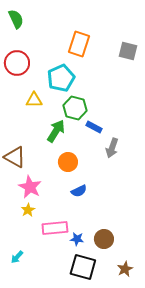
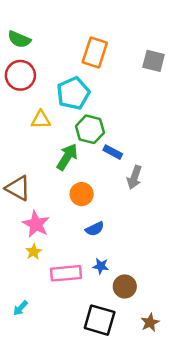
green semicircle: (16, 19) -> (19, 39), moved, turned 138
blue star: (77, 239) -> (101, 266), moved

